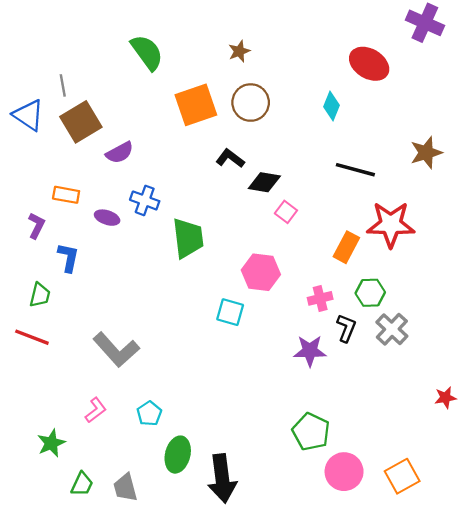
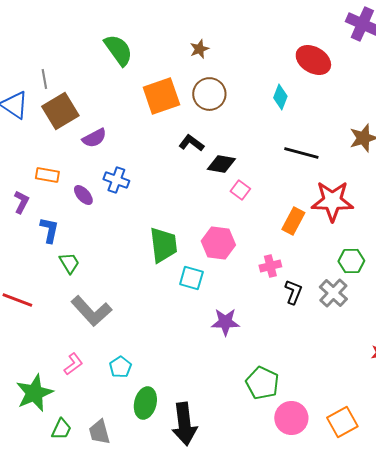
purple ellipse: (107, 218) -> (83, 195), turned 30
green trapezoid: (188, 238) -> (163, 245), moved
green hexagon: (370, 293) -> (351, 261), moved
green trapezoid: (40, 295) -> (69, 263), moved, turned -45
purple star: (310, 351) -> (225, 322), moved
green star: (51, 443) -> (34, 393), size x1.5

